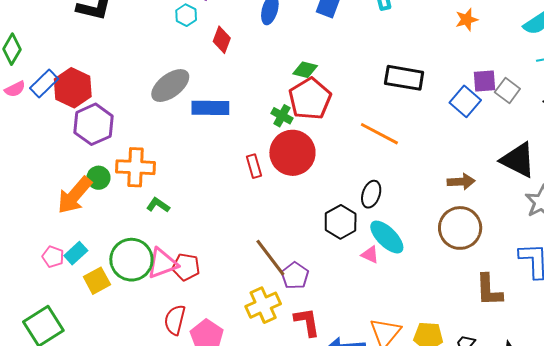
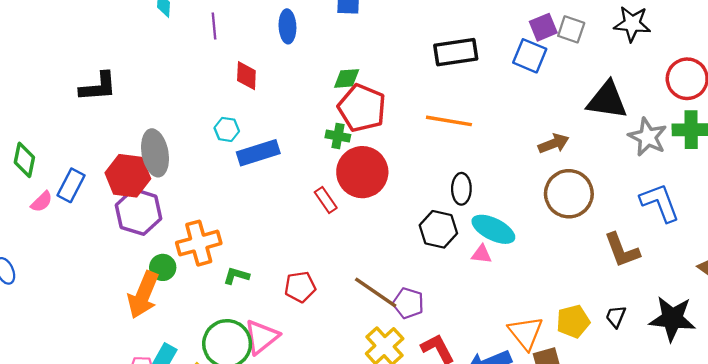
cyan hexagon: (186, 15) -> (227, 129), moved
gray ellipse: (170, 86) -> (155, 153), moved, turned -45
red hexagon: (73, 88) -> (128, 176), moved
red pentagon: (186, 267) -> (300, 287), moved

